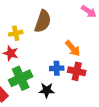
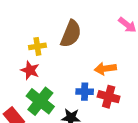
orange arrow: (73, 48) -> (105, 69), turned 120
green cross: (21, 78) -> (40, 101), turned -30

